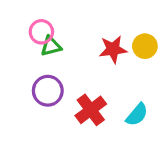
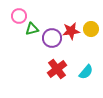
pink circle: (41, 32) -> (19, 16), moved
purple circle: (48, 91) -> (52, 38), moved

